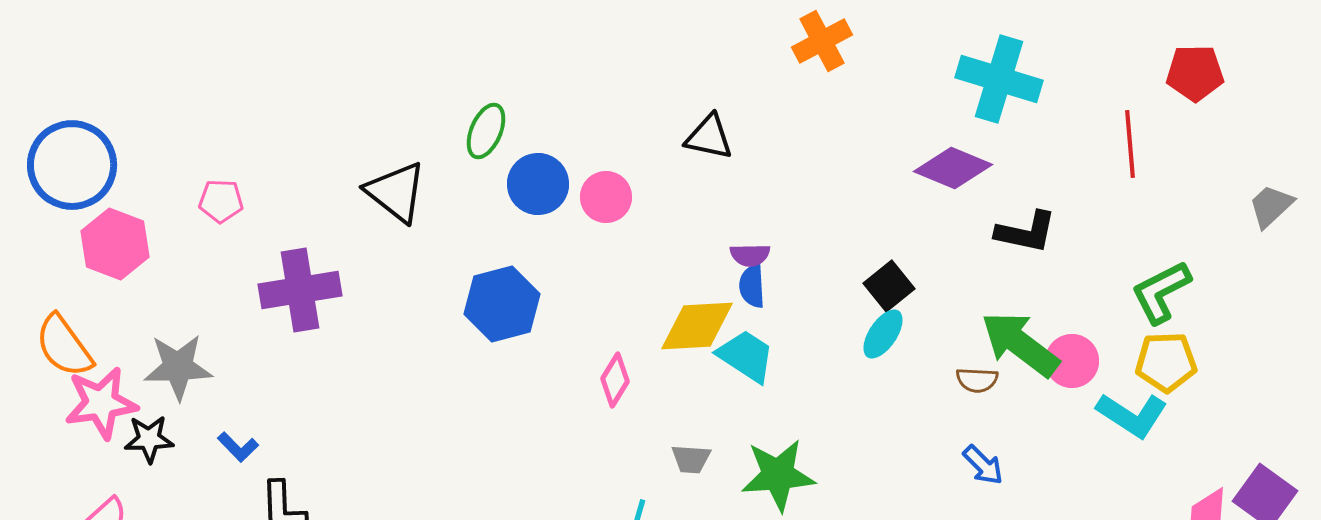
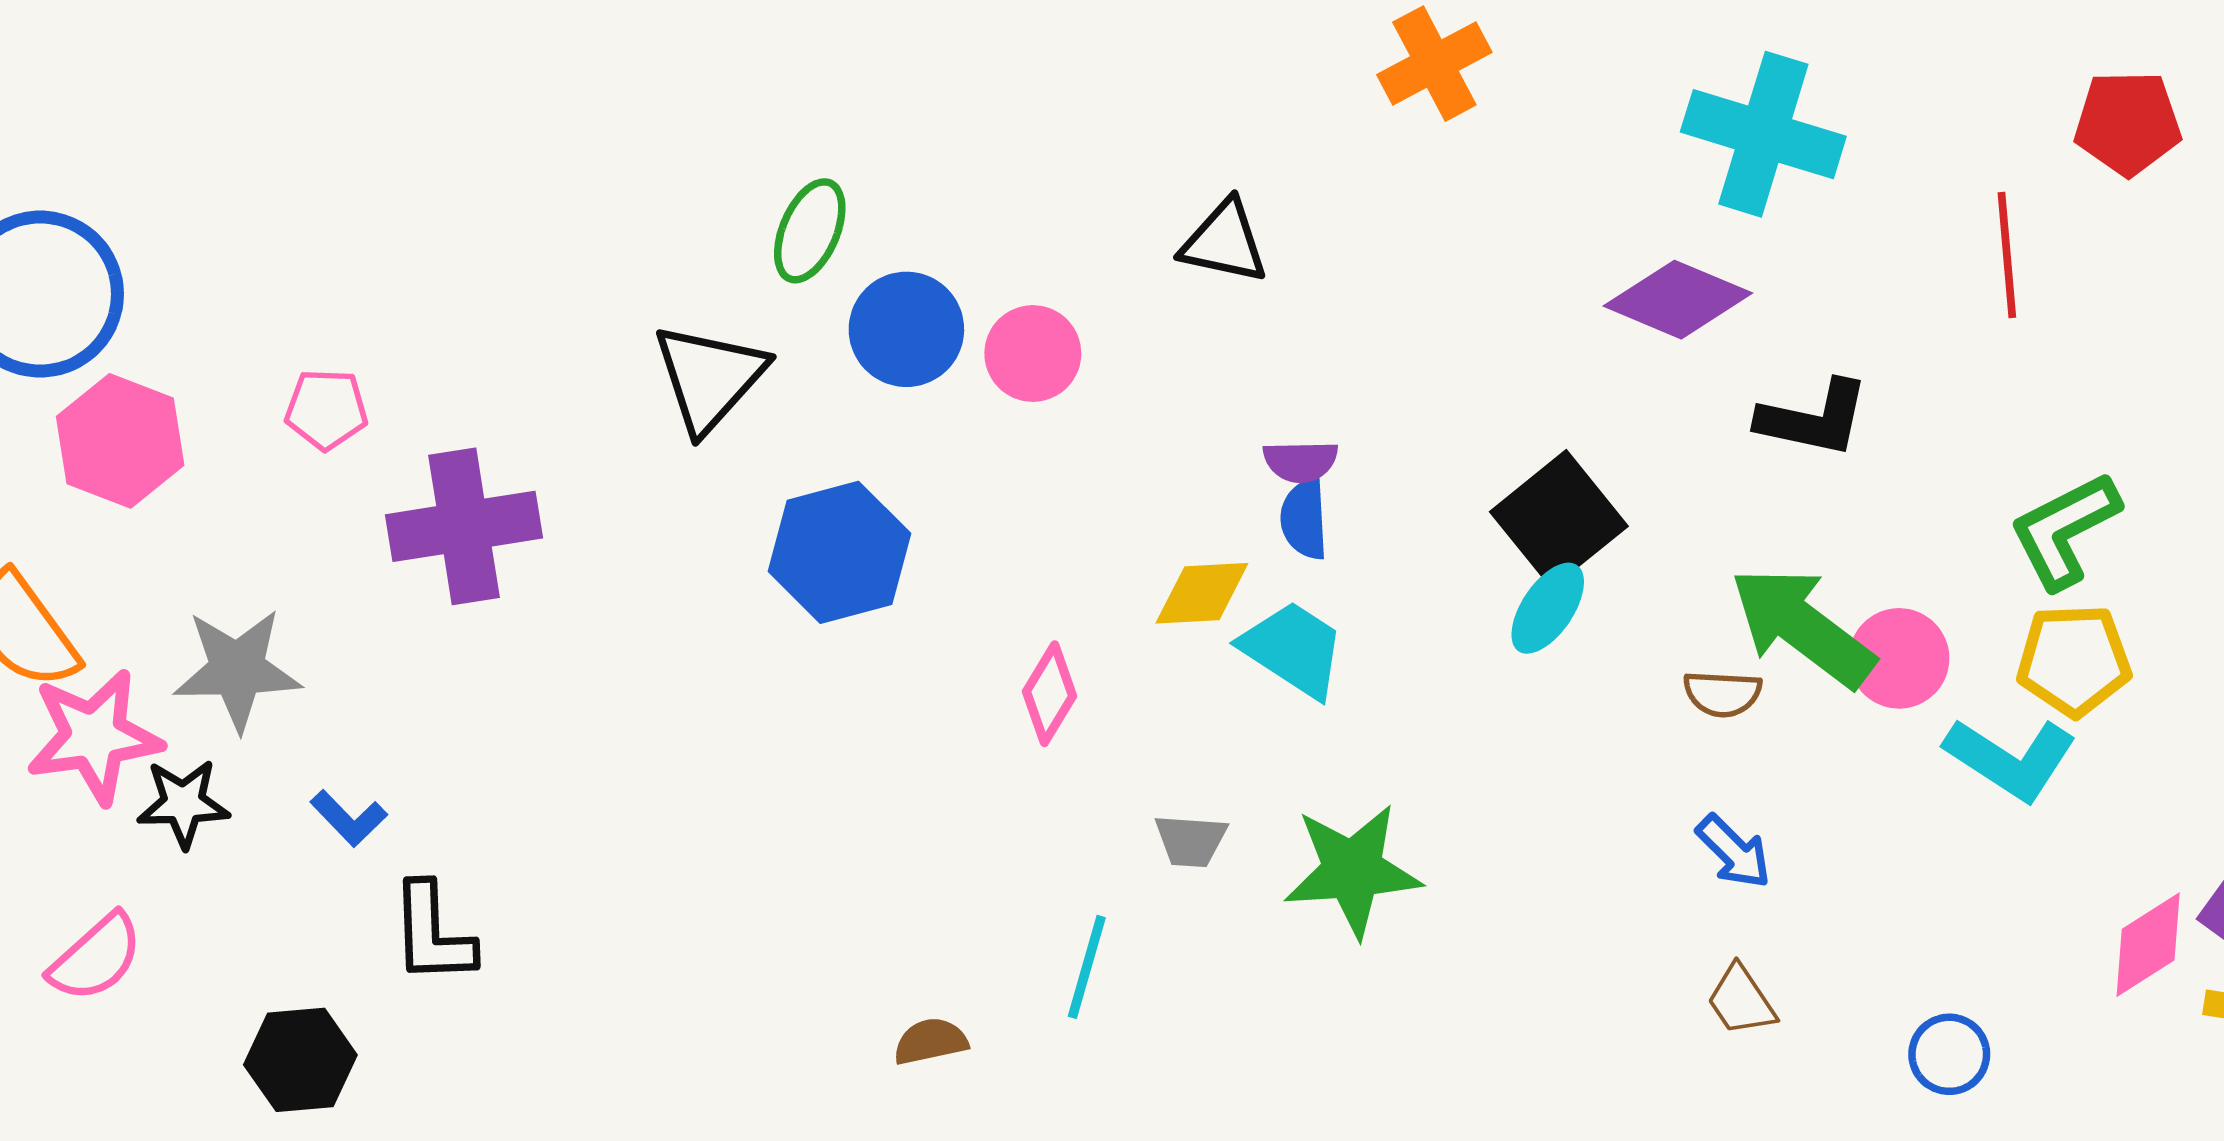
black triangle: (396, 192) -> (709, 378), moved, turned 34
pink pentagon: (221, 201) -> (326, 409), moved
black square: (889, 286) -> (1559, 519), size x1.4
yellow diamond: (697, 326) -> (1202, 593), size x0.7

